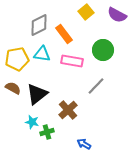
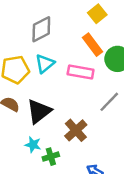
orange rectangle: (64, 34) -> (92, 45), moved
cyan triangle: (42, 54) -> (45, 64), turned -48

